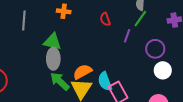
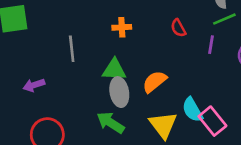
green line: (140, 19) -> (224, 19), turned 42
orange semicircle: (82, 72) -> (154, 82), moved
green arrow: (60, 81) -> (110, 123), moved

